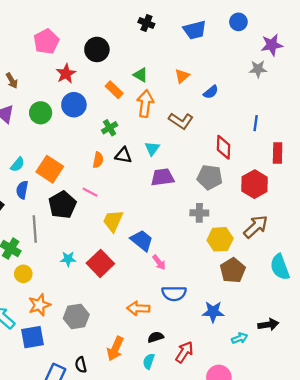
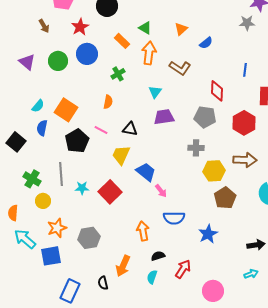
brown arrow: (12, 81) -> (44, 26), moved
black triangle: (123, 155) -> (130, 129), moved
brown arrow: (256, 227) -> (245, 160), turned 45
gray line: (35, 229) -> (61, 174), moved
orange arrow: (138, 308) -> (143, 231), turned 78
blue star: (213, 312) -> (208, 234), turned -30
cyan arrow: (240, 338) -> (251, 274), moved
black semicircle: (81, 365) -> (103, 283), moved

